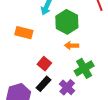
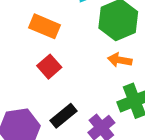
red square: (44, 64) -> (49, 67), moved

